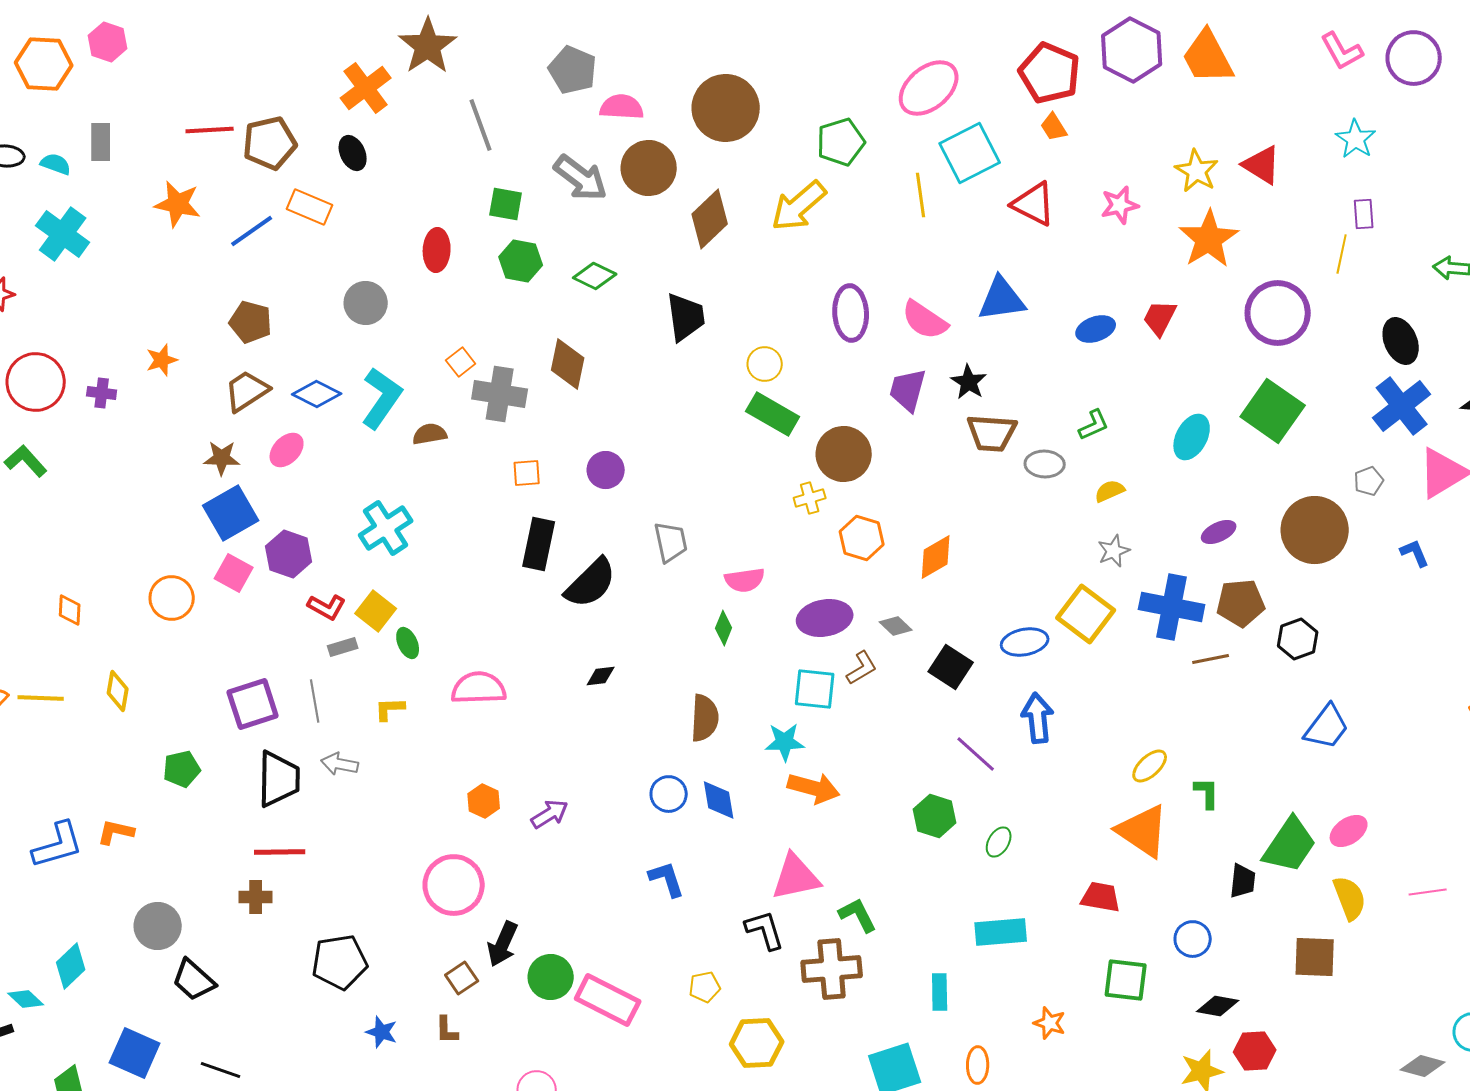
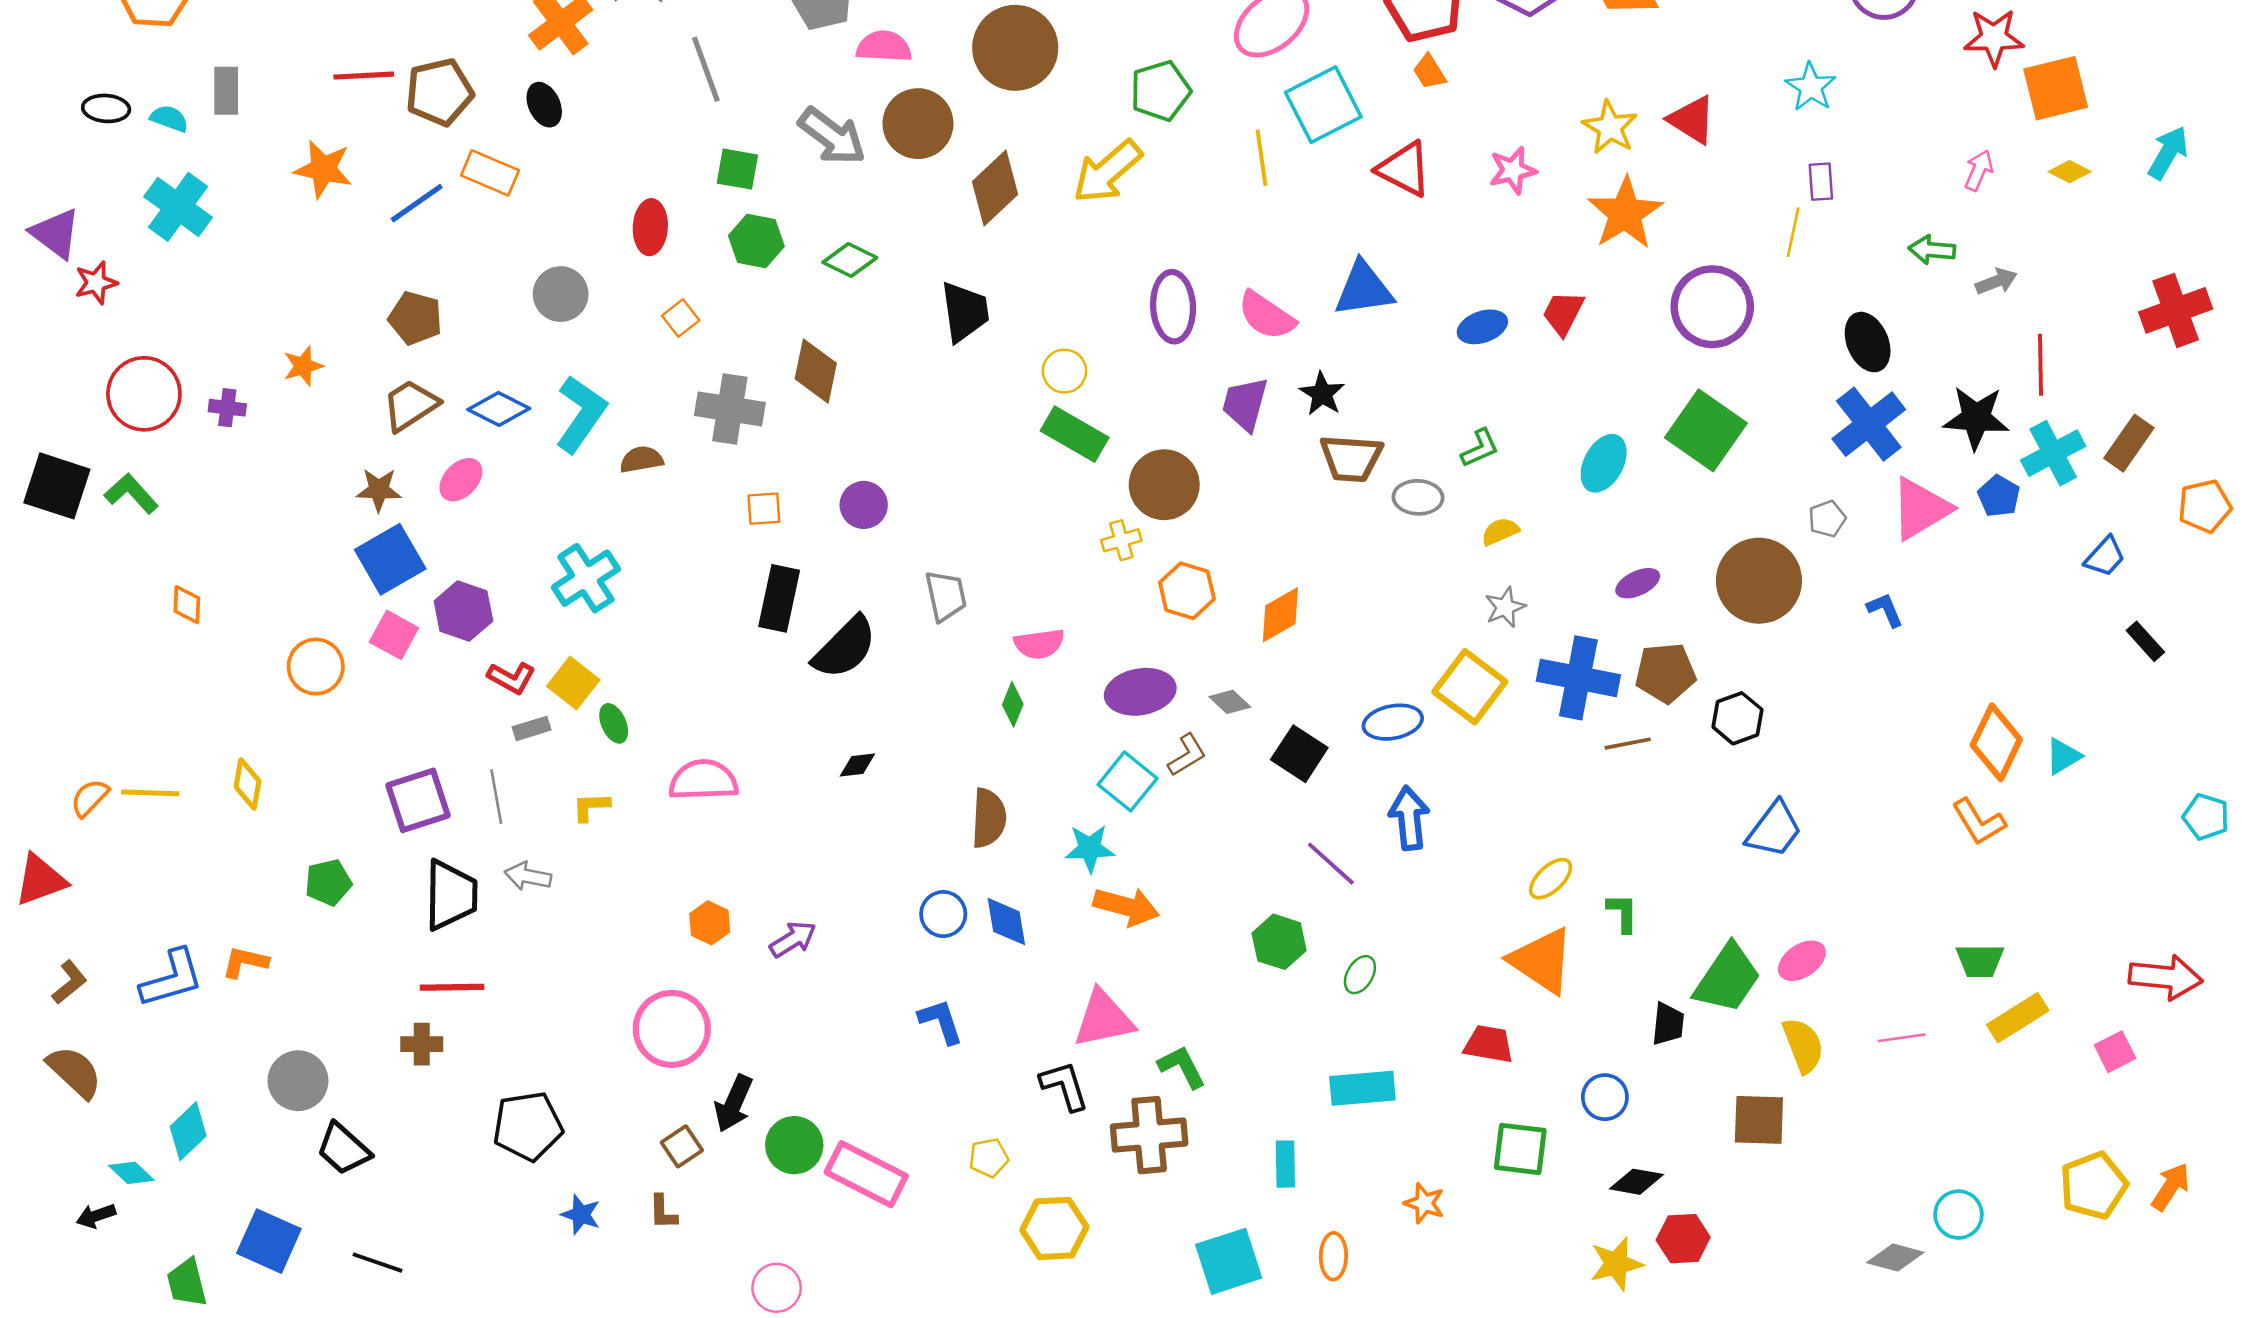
orange square: (461, 362) -> (681, 318), moved
orange diamond: (70, 610) -> (187, 605), moved
cyan square: (815, 689) -> (1128, 781), turned 33

